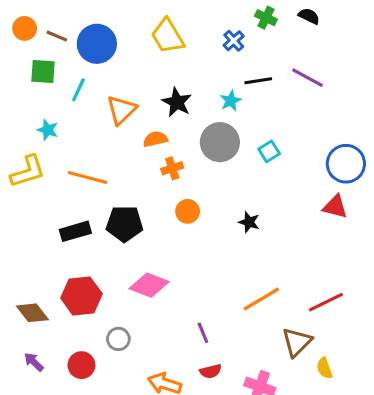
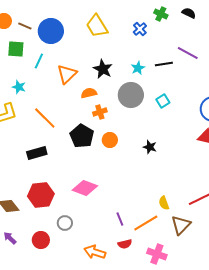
black line: (258, 81) -> (164, 64), moved
orange line: (88, 178) -> (45, 118), turned 30
black pentagon: (125, 224) -> (82, 136), moved, turned 30
orange line: (261, 299) -> (146, 223), moved
yellow semicircle: (324, 368) -> (164, 203), moved

